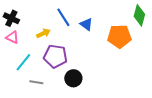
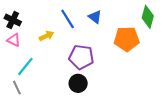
blue triangle: (86, 24) -> (95, 17), moved
purple pentagon: (55, 56) -> (81, 57), moved
gray line: (36, 82) -> (17, 88), moved, turned 56

